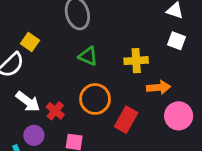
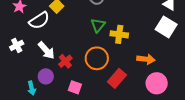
white square: (176, 41) -> (166, 27), size x1.5
green triangle: (88, 56) -> (98, 25), turned 35
yellow cross: (136, 61) -> (119, 34), moved

